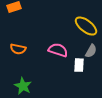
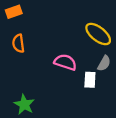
orange semicircle: (18, 49) -> (18, 43), moved, turned 70

